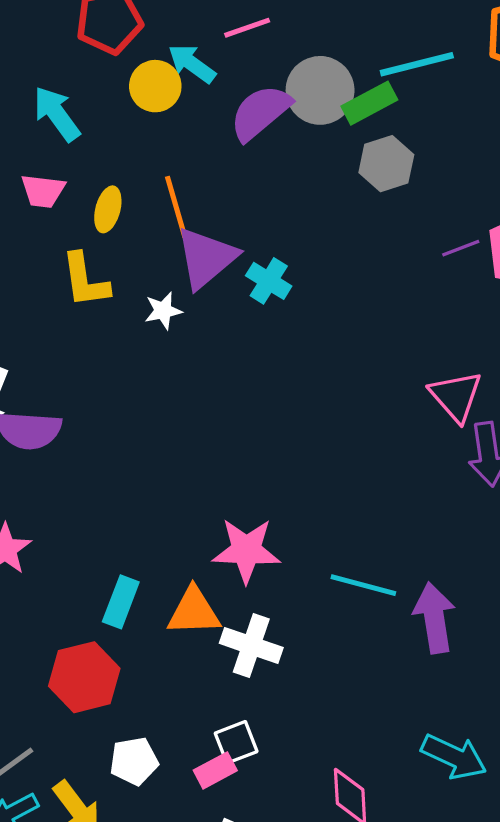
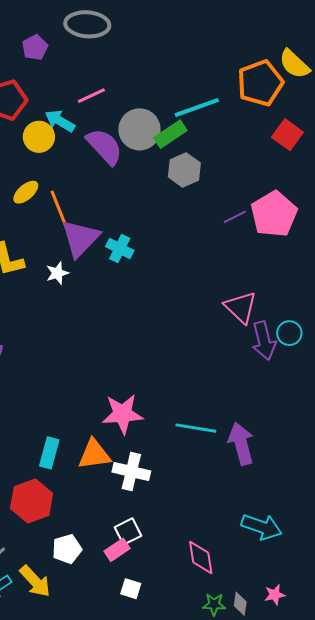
purple semicircle: (260, 112) -> (104, 146), turned 93
yellow ellipse: (108, 209) -> (26, 192), moved, turned 40

